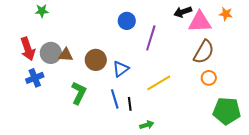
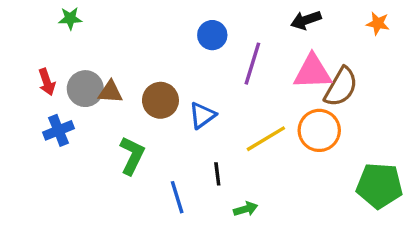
pink triangle: (200, 22) -> (313, 72), moved
red arrow: (28, 49) -> (47, 82), size x0.7
orange circle: (209, 78) -> (319, 130), moved, size x1.6
blue line: (115, 99) -> (177, 197), moved

